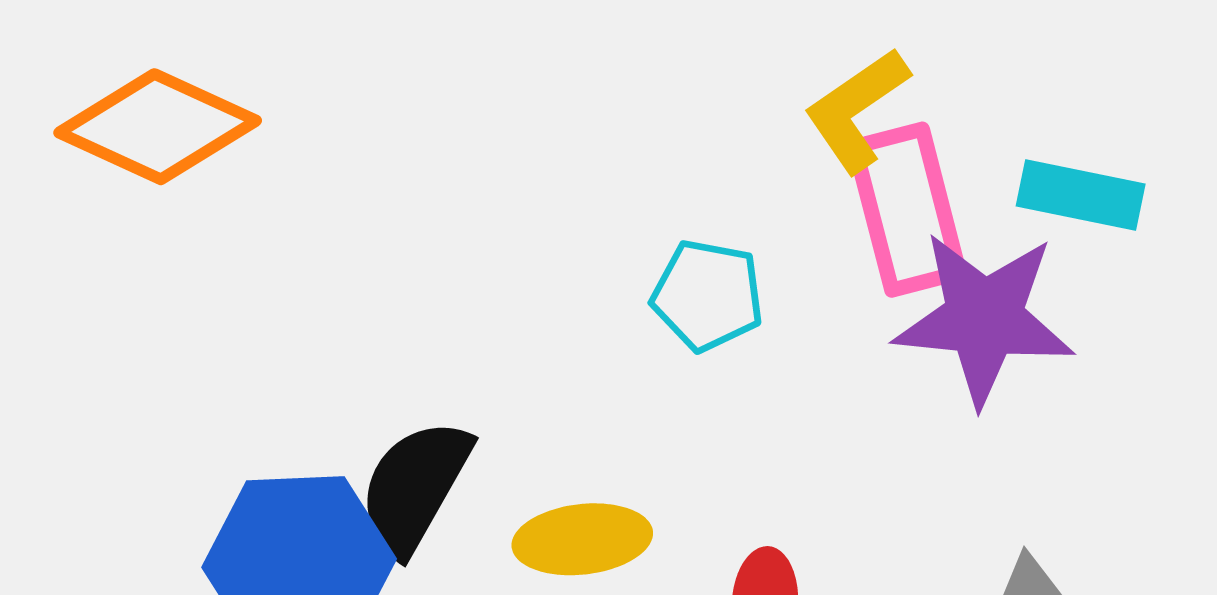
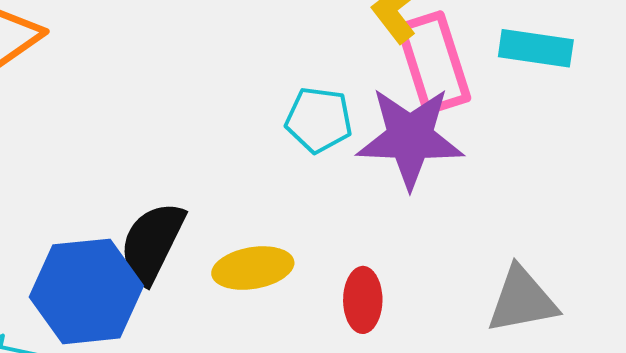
purple star: (984, 318) -> (410, 138), moved

